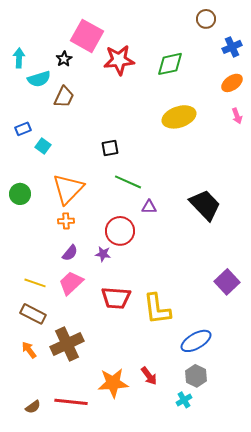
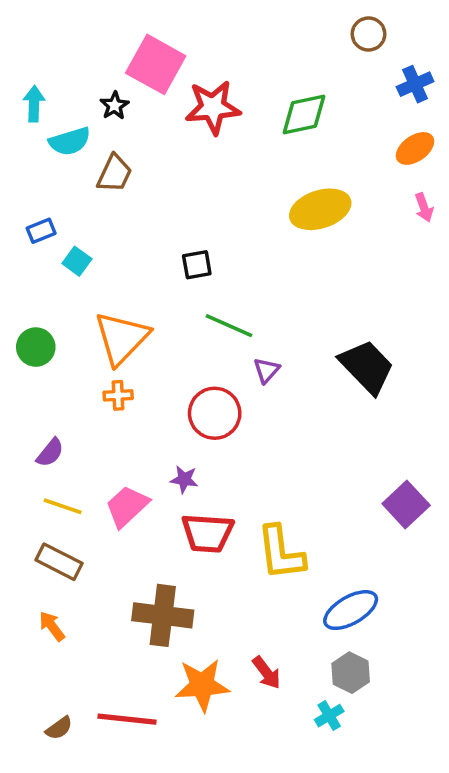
purple triangle: (149, 207) -> (267, 370), turned -49
purple semicircle: (70, 253) -> (50, 453), moved
purple star: (103, 254) -> (184, 479), moved
brown cross: (67, 344) -> (163, 615), moved, turned 32

